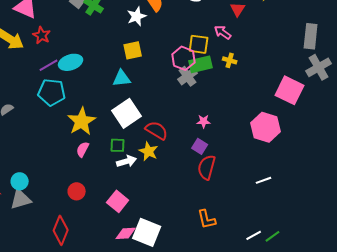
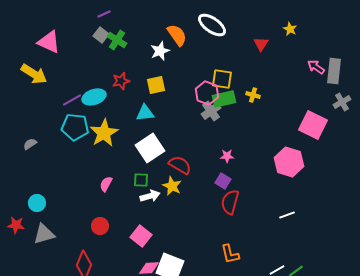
pink arrow: (223, 32) -> (316, 67), moved
red star: (42, 35) -> (121, 81), moved, turned 30
gray cross: (319, 67) -> (342, 102), size x0.7
yellow star: (82, 121) -> (104, 133), moved
cyan circle: (20, 181) -> (37, 203), moved

